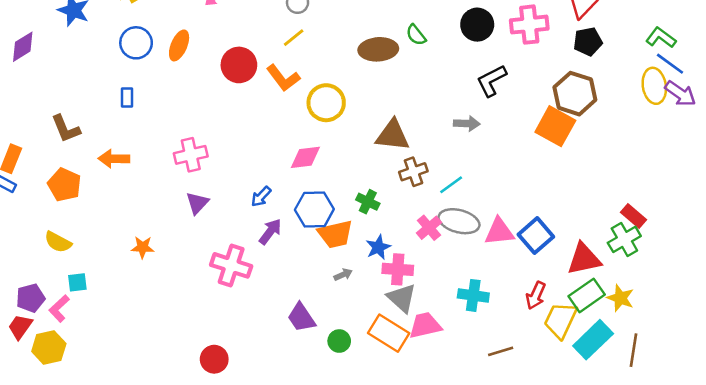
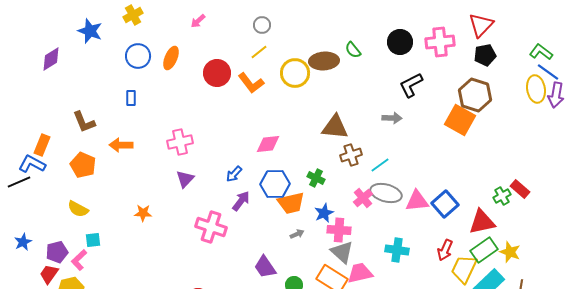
purple arrow: (680, 94) -> (556, 95), turned 65
yellow circle: (326, 103) -> (295, 73), moved
green cross: (624, 239) -> (502, 196), moved, size x0.7

